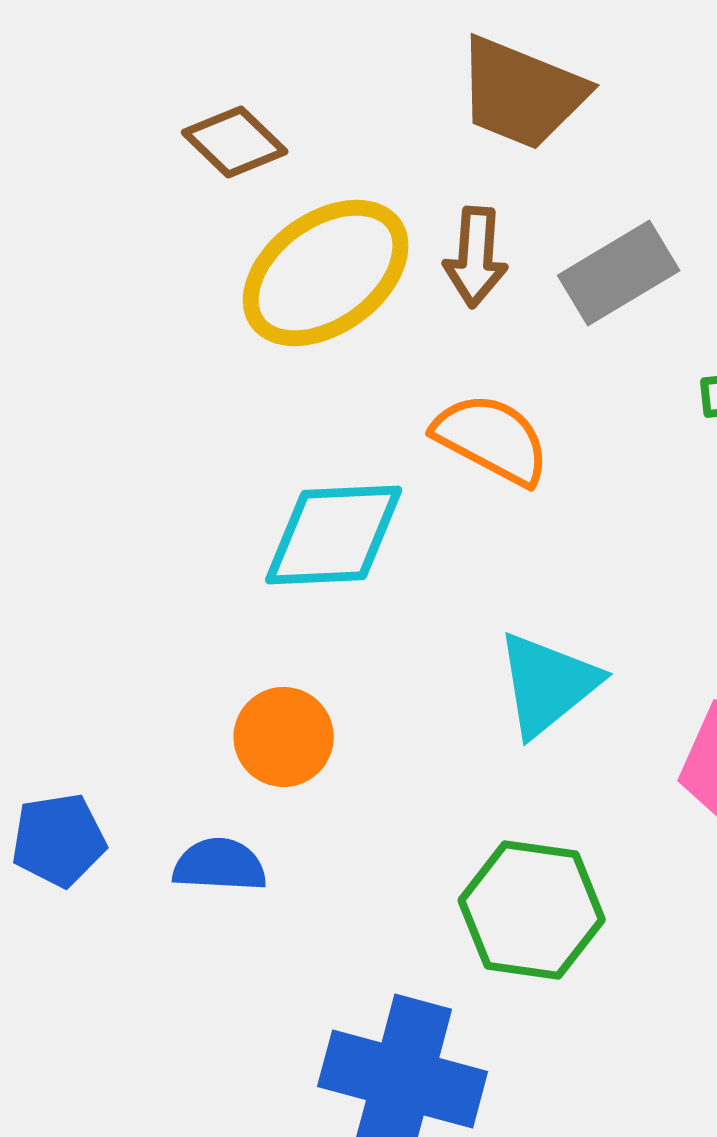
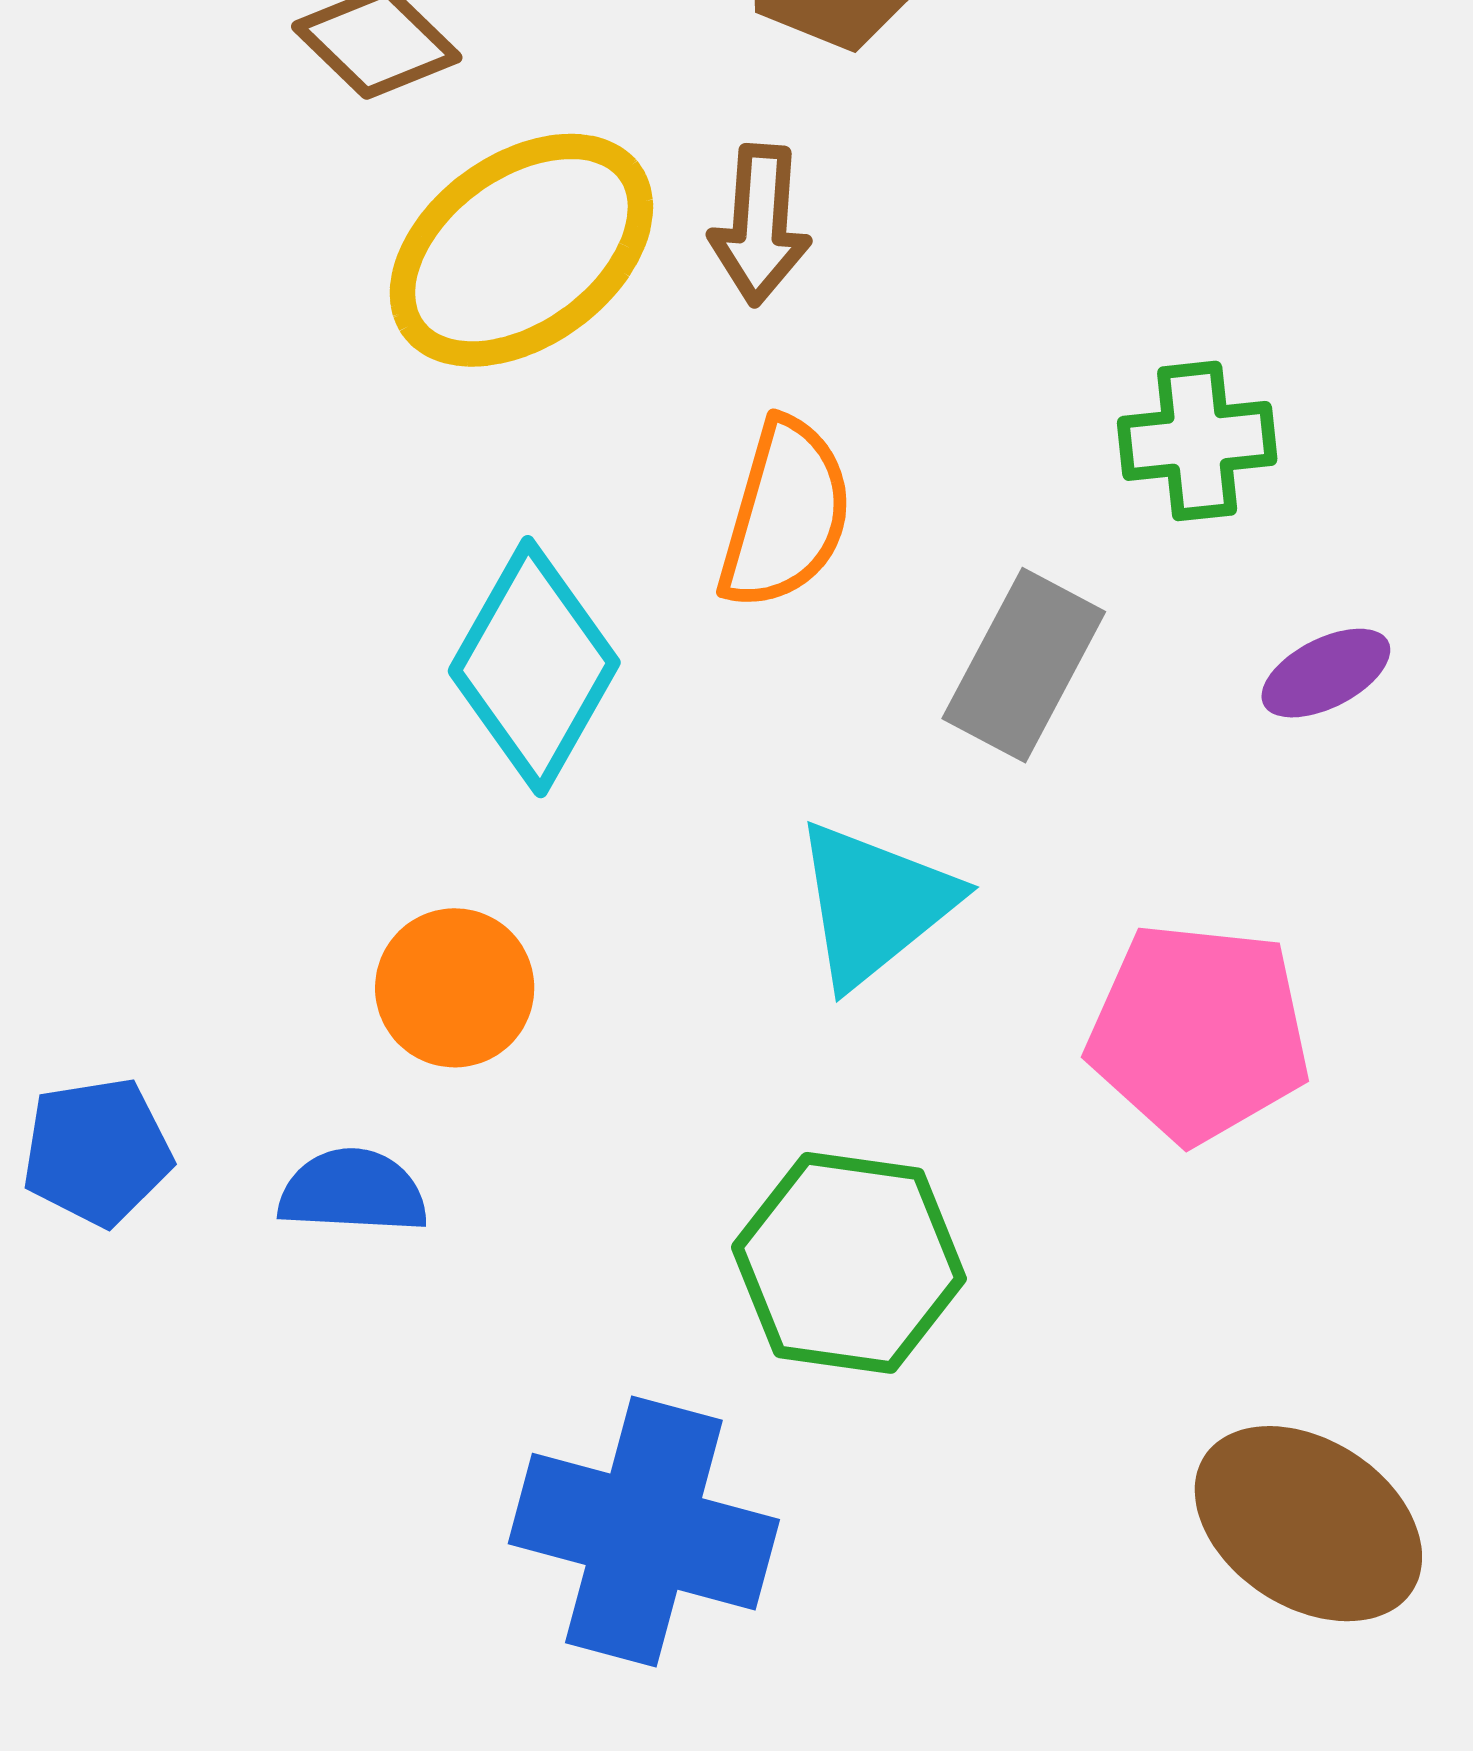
gray rectangle: (619, 273) -> (1024, 665), moved, turned -31
orange semicircle: (492, 439) -> (785, 514), turned 78
cyan diamond: (334, 535) -> (534, 667), turned -58

